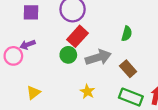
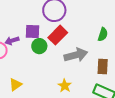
purple square: (31, 12) -> (32, 31), moved
green circle: (68, 55) -> (39, 46), moved
brown rectangle: (128, 69) -> (103, 66), turned 42

